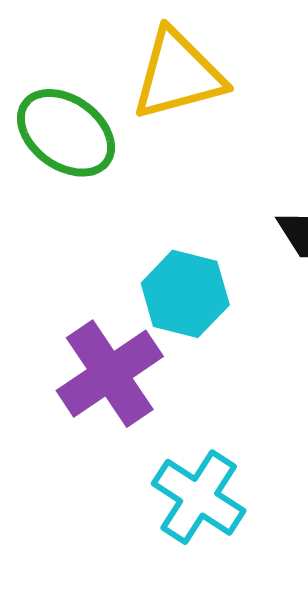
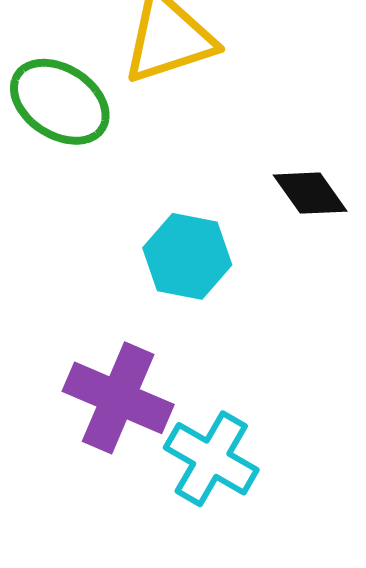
purple cross: (110, 374) -> (118, 398), moved, turned -30

